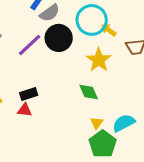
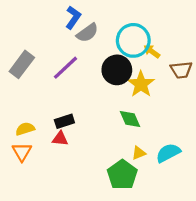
black circle: (59, 38) -> (117, 70), moved
yellow triangle: (97, 123) -> (139, 153), turned 32
green pentagon: (103, 144) -> (122, 175), moved

